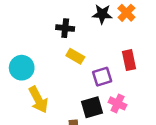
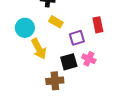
cyan circle: (22, 68) -> (25, 28), moved
yellow arrow: (38, 100) -> (39, 49), moved

